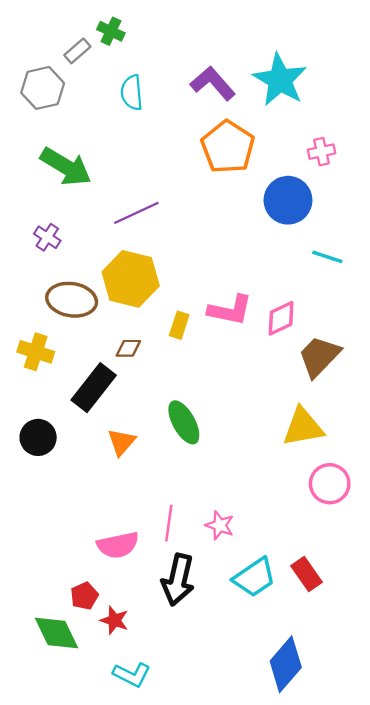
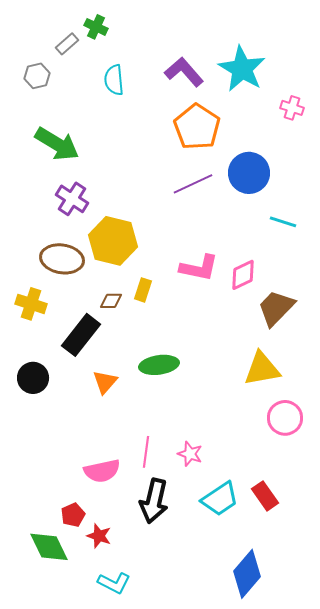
gray hexagon: (43, 88) -> (37, 76), size x0.7
pink cross: (322, 152) -> (292, 108), moved, turned 30
purple line: (136, 213) -> (193, 184), moved
purple cross: (47, 237) -> (72, 199), moved, size x1.4
yellow rectangle: (179, 325) -> (143, 290), moved
green ellipse: (184, 422) -> (159, 365), turned -69

